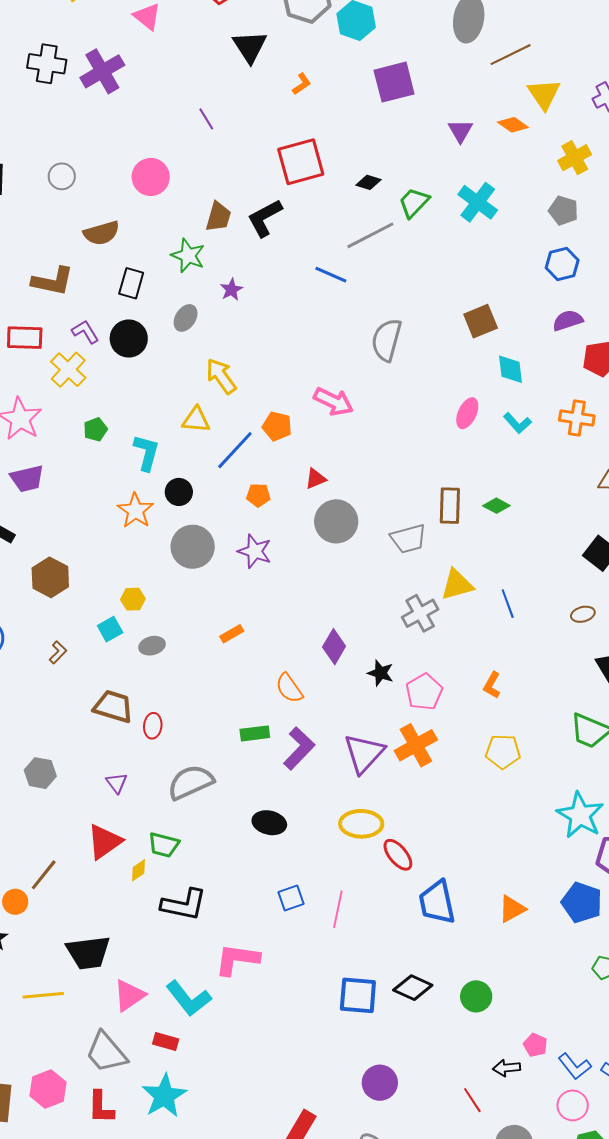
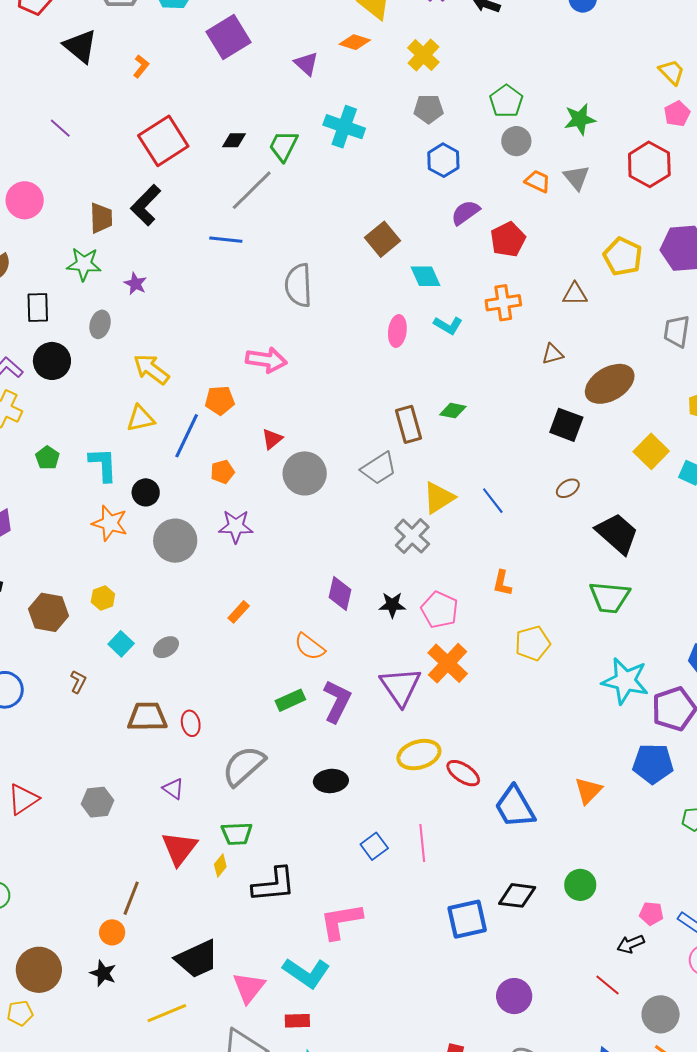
yellow hexagon: (133, 599) -> (103, 598), moved

